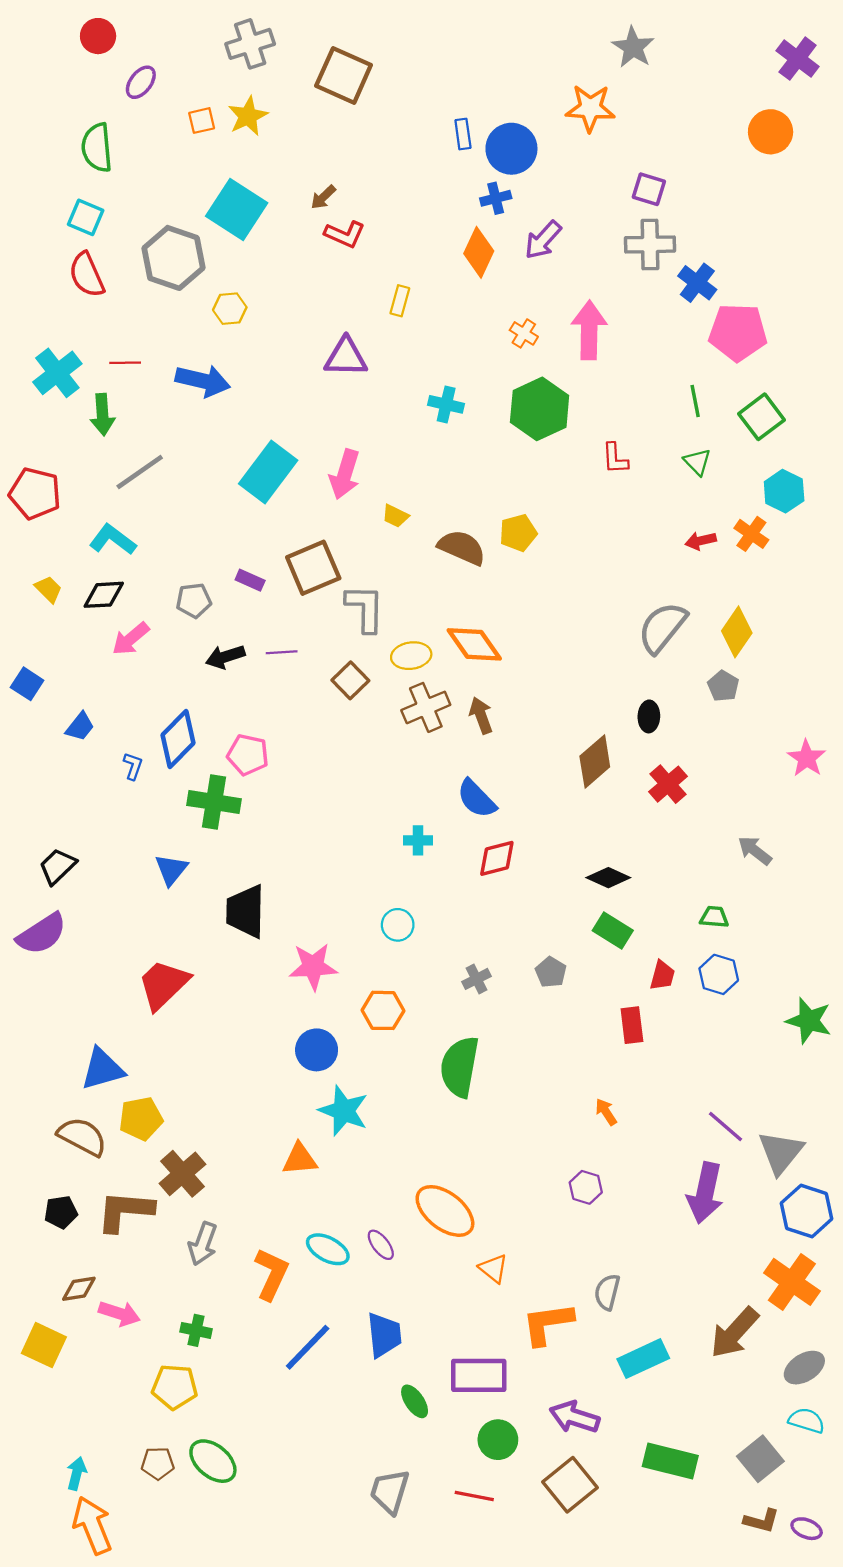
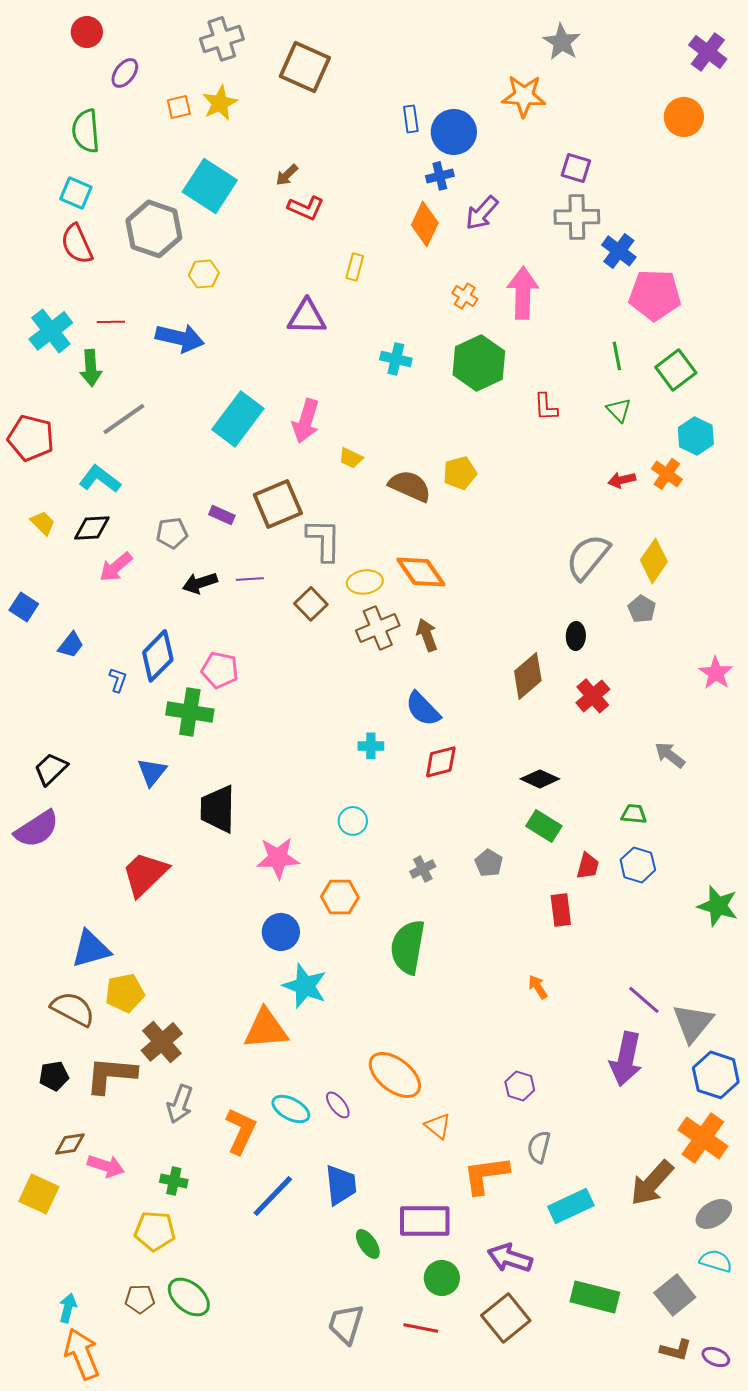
orange triangle: (300, 1159) -> (266, 1029), size x1.4
purple hexagon: (586, 1187) -> (520, 1086), moved

